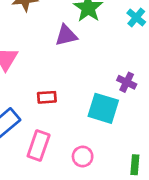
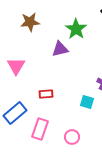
cyan square: (103, 108) -> (87, 102), size x0.6

